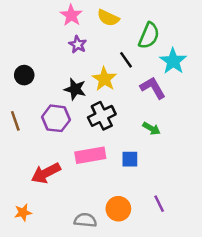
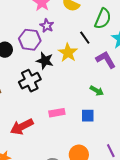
black cross: (102, 116) -> (30, 81), moved
purple hexagon: (56, 118) -> (30, 40), moved
green arrow: (151, 129) -> (97, 91), moved
pink rectangle: (90, 155) -> (57, 113), size x0.7

